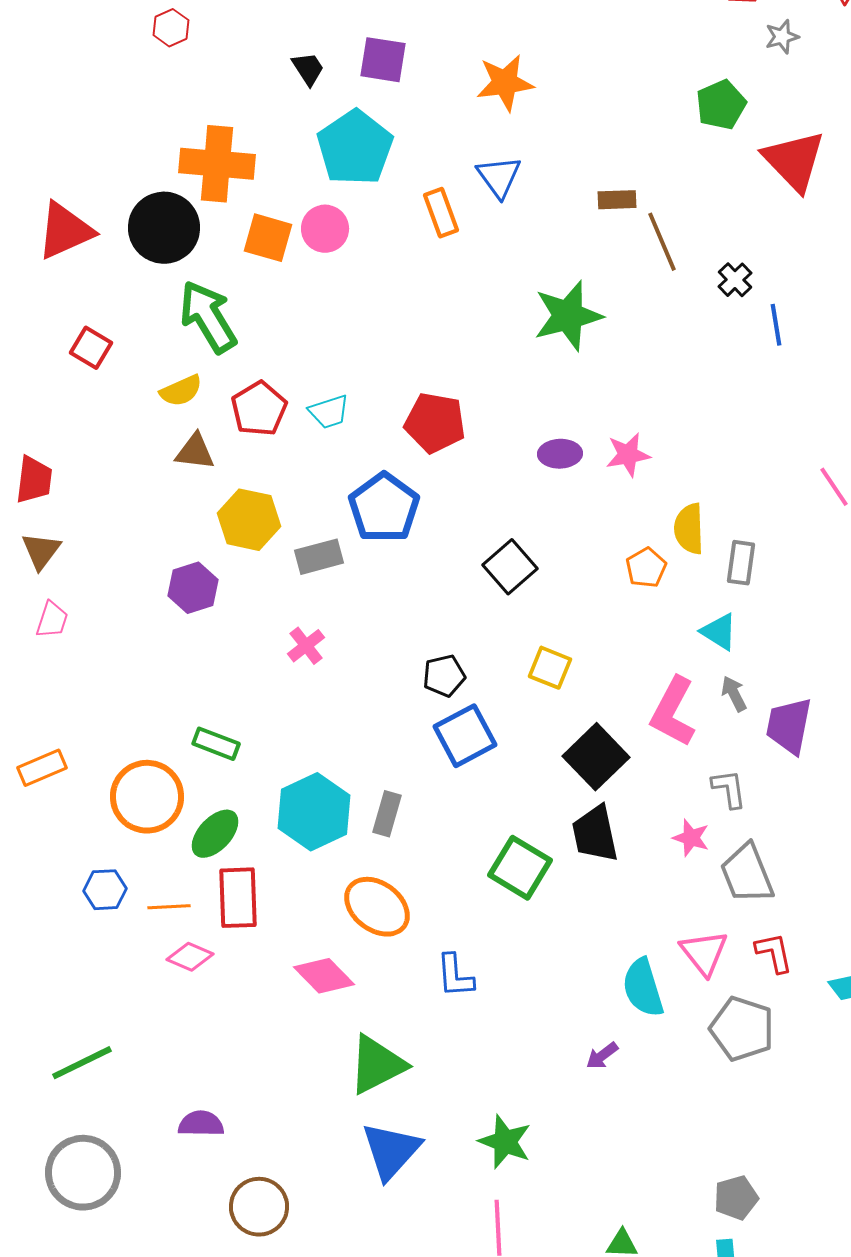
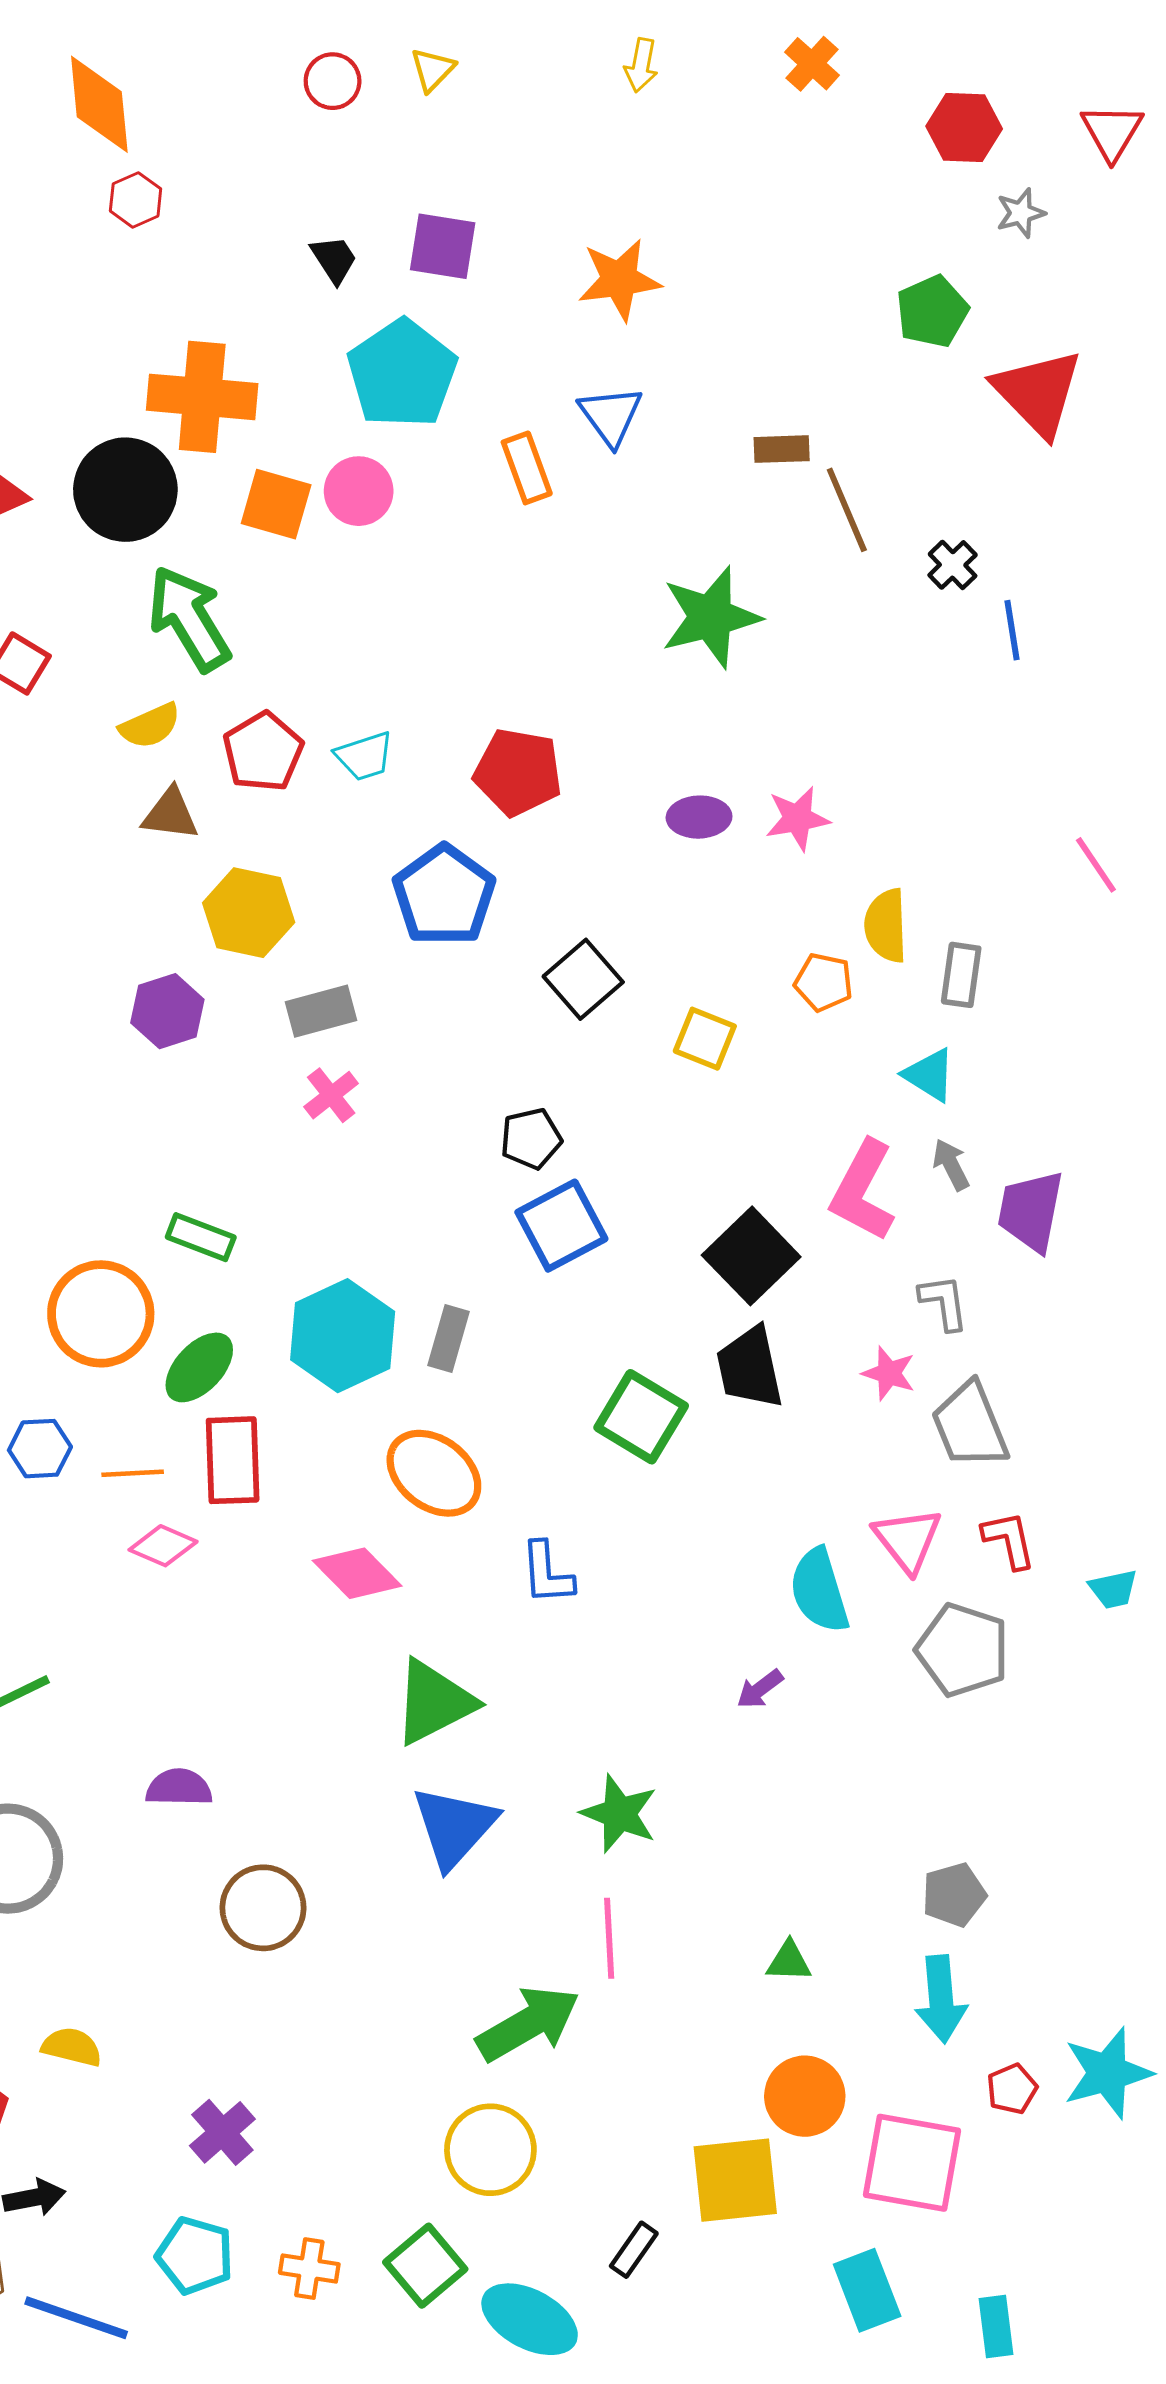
gray rectangle: (319, 557) -> (321, 1011), moved
black square: (510, 567) -> (583, 979), moved
orange pentagon: (646, 568) -> (824, 982), turned -30
yellow square: (550, 668) -> (705, 1039), moved

